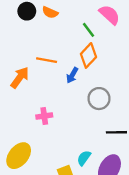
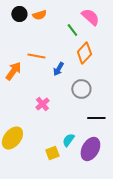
orange semicircle: (50, 12) -> (39, 15), turned -40
orange diamond: (89, 55) -> (84, 53), moved
pink cross: (44, 116) -> (42, 104), moved, turned -32

